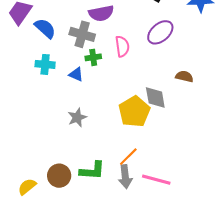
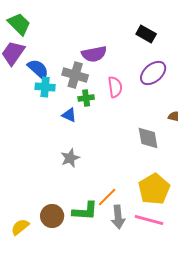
cyan cross: (45, 64) -> (45, 87), moved
yellow pentagon: (134, 111) -> (154, 189), moved
orange line: (128, 157) -> (107, 197), moved

